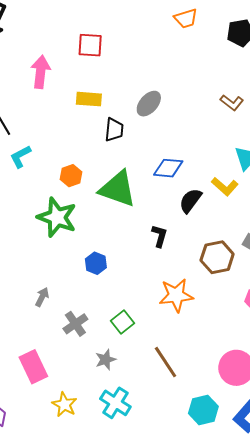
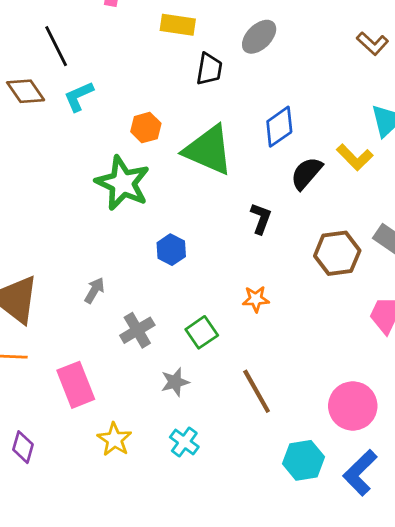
blue diamond: (168, 168) -> (279, 127), turned -44
orange star: (176, 295) -> (256, 299), moved, size x0.6
cyan cross: (115, 403) -> (184, 442), size x0.7

